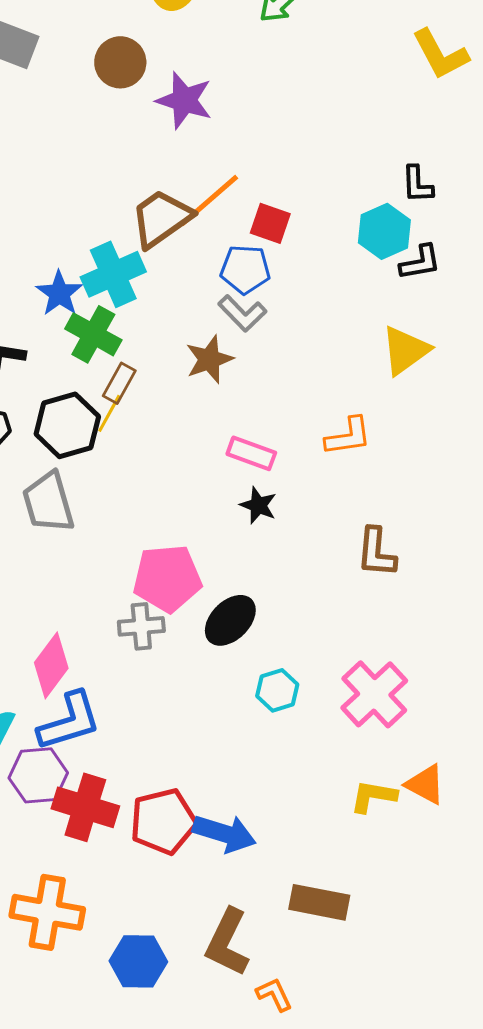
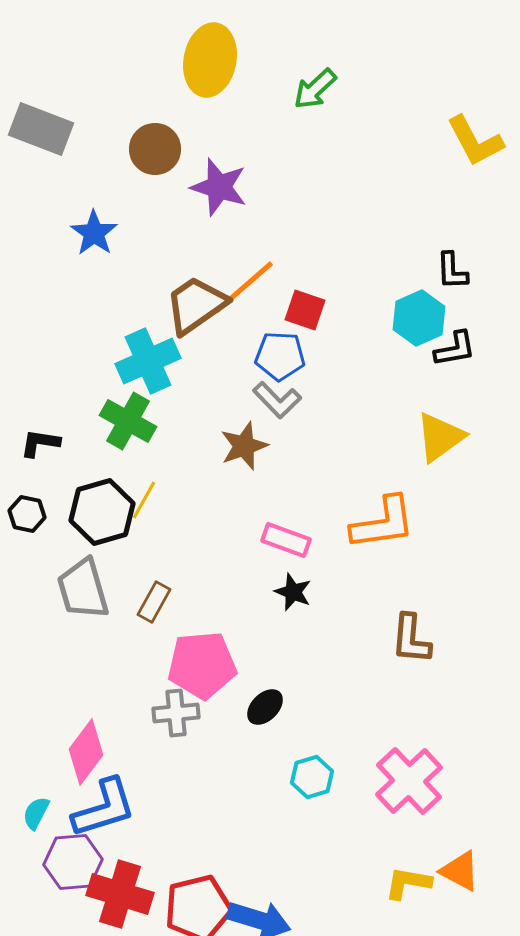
blue star: (59, 293) -> (94, 233), moved
brown rectangle: (119, 383) -> (154, 602), moved
orange L-shape: (348, 436) -> (383, 523), size x1.4
black ellipse: (230, 620) -> (265, 707), size x0.7

